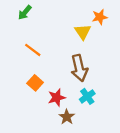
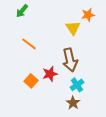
orange square: (35, 83) -> (31, 81), moved
red star: (57, 98) -> (50, 74), moved
brown star: (67, 117) -> (73, 103), moved

